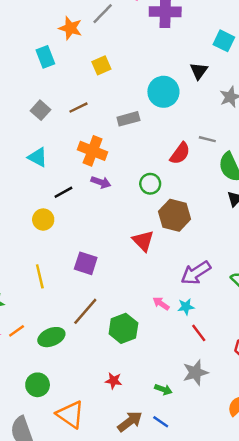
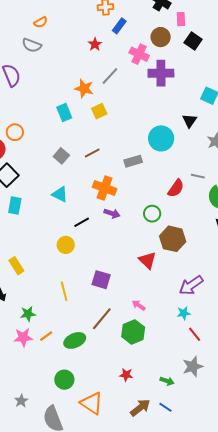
yellow square: (101, 65) -> (99, 111), moved
pink arrow: (161, 304) -> (139, 305), moved

